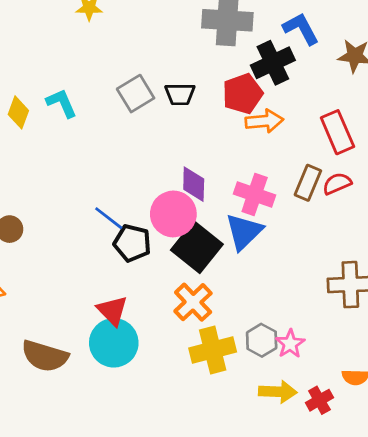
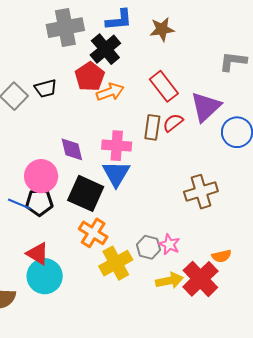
blue L-shape: (301, 29) -> (119, 20), turned 128
pink circle: (173, 214) -> (41, 176), moved
blue line: (109, 218) -> (19, 204), moved
red cross: (319, 400) -> (200, 279), size x1.8

